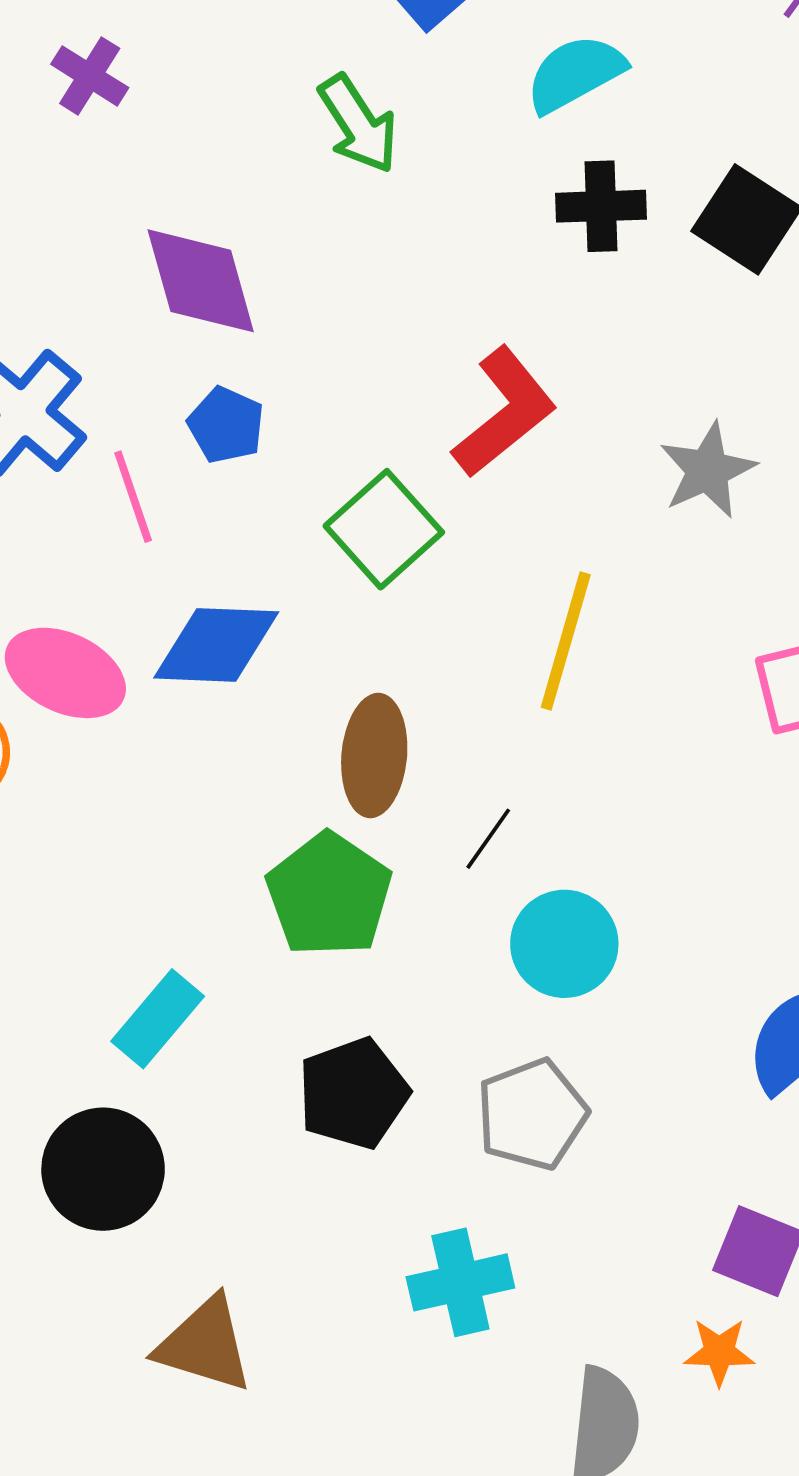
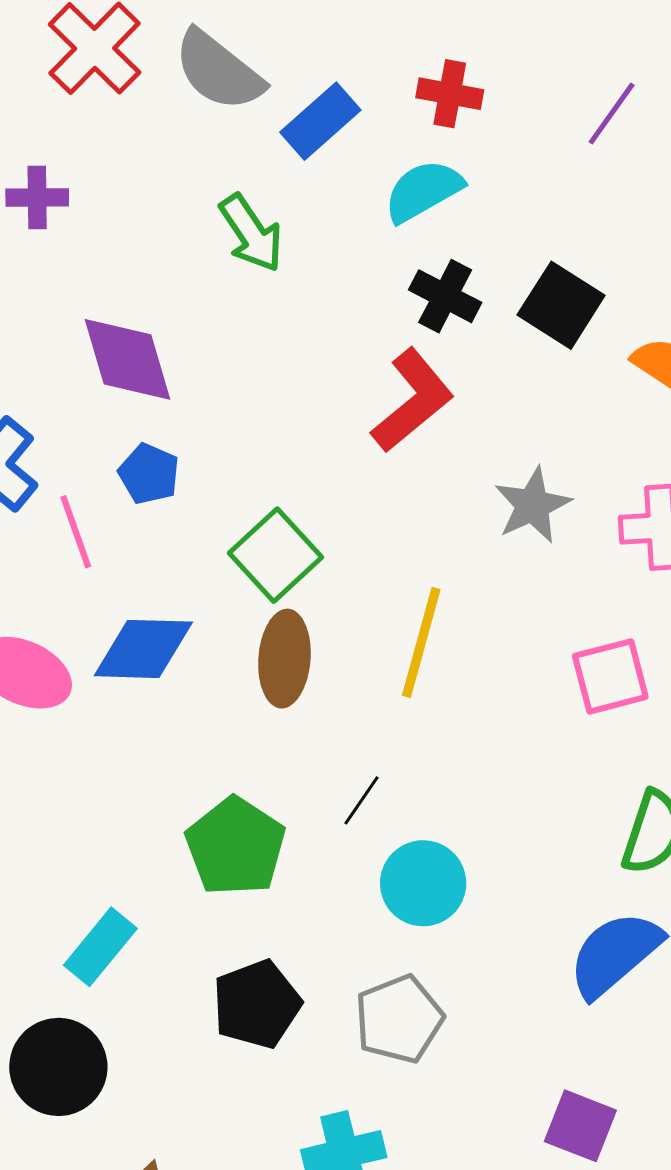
purple cross: (90, 76) -> (37, 198), turned -32
black cross: (601, 206) -> (445, 296), turned 30
red L-shape: (504, 412) -> (413, 401), moved
brown ellipse: (374, 756) -> (284, 659), moved

